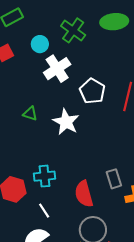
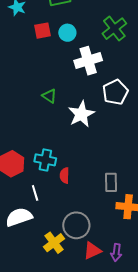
cyan circle: (40, 44) -> (67, 33), moved
red semicircle: (84, 194) -> (65, 175), moved, size x0.6

